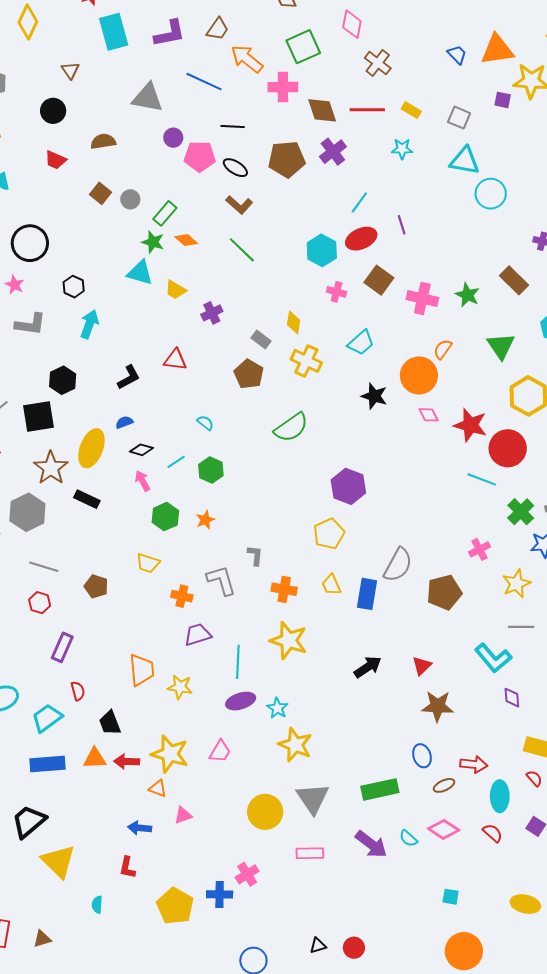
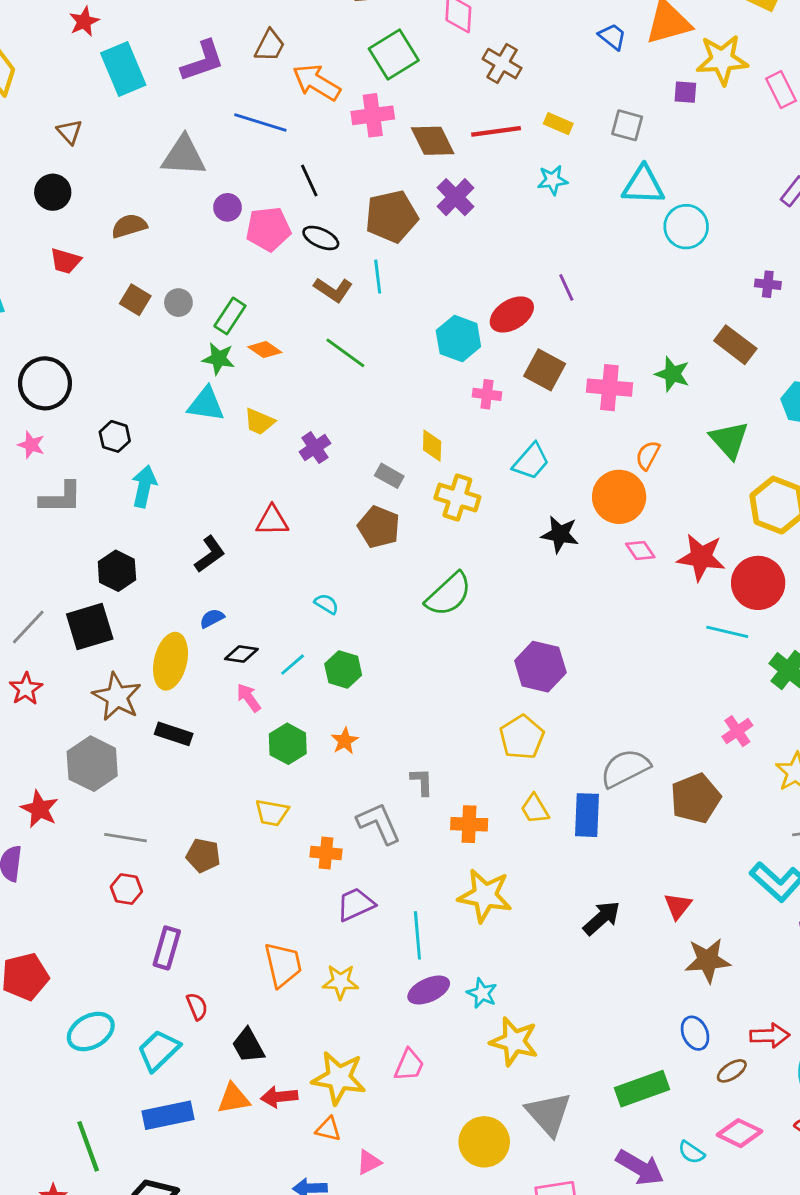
black line: (233, 126) -> (309, 180), turned 70
cyan line: (359, 203) -> (378, 277), moved, turned -35
gray semicircle: (398, 565) -> (625, 768), turned -138

